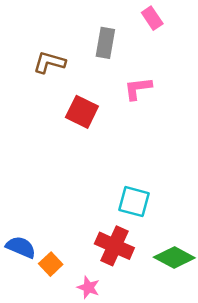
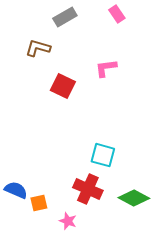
gray rectangle: (105, 43) -> (65, 17), moved, turned 50
orange square: (51, 264) -> (39, 203), turned 30

